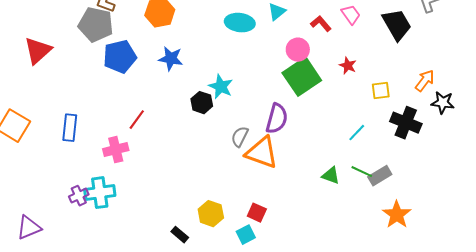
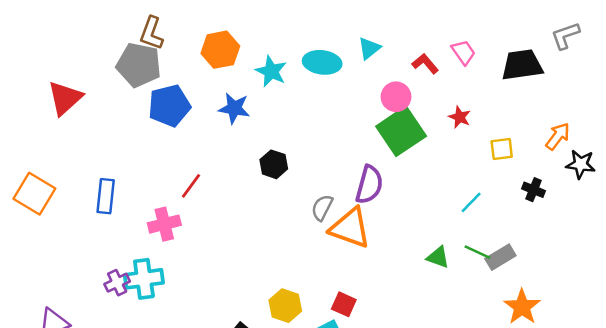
black trapezoid: (397, 25) -> (522, 65), turned -68
cyan star: (221, 87) -> (271, 71), moved
black cross: (406, 123) -> (534, 190), size x0.6

